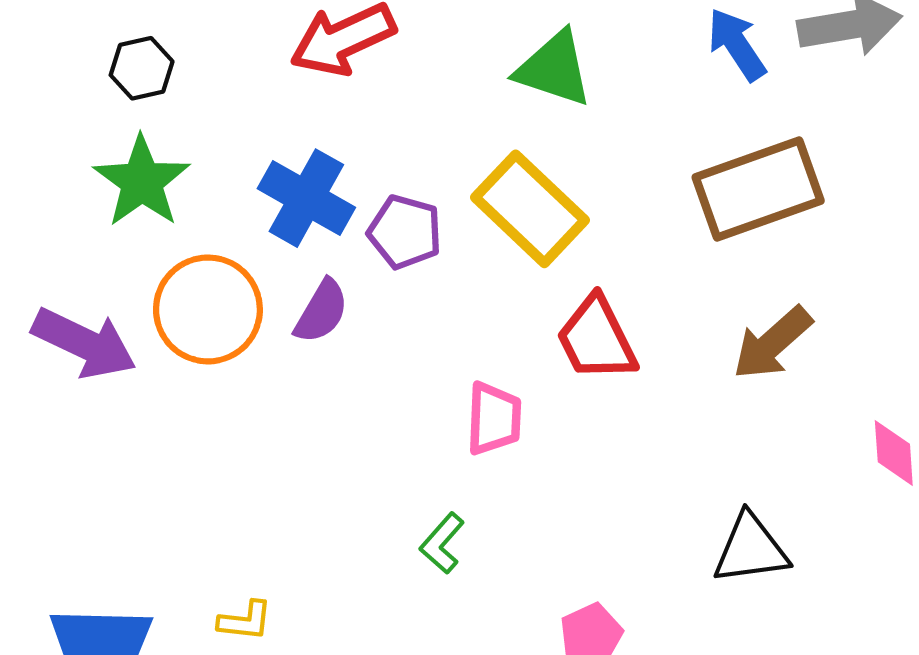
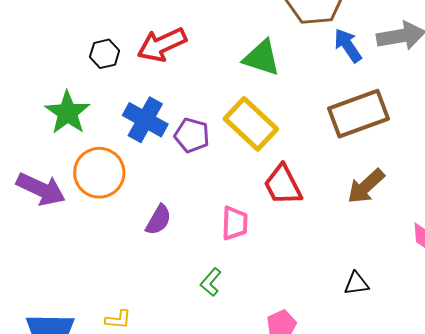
black hexagon: (142, 68) -> (105, 54), moved
purple semicircle: (321, 311) -> (158, 220), moved
black triangle: (751, 549) -> (356, 284), size x0.7

